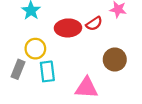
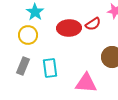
yellow circle: (35, 49) -> (28, 35), moved

